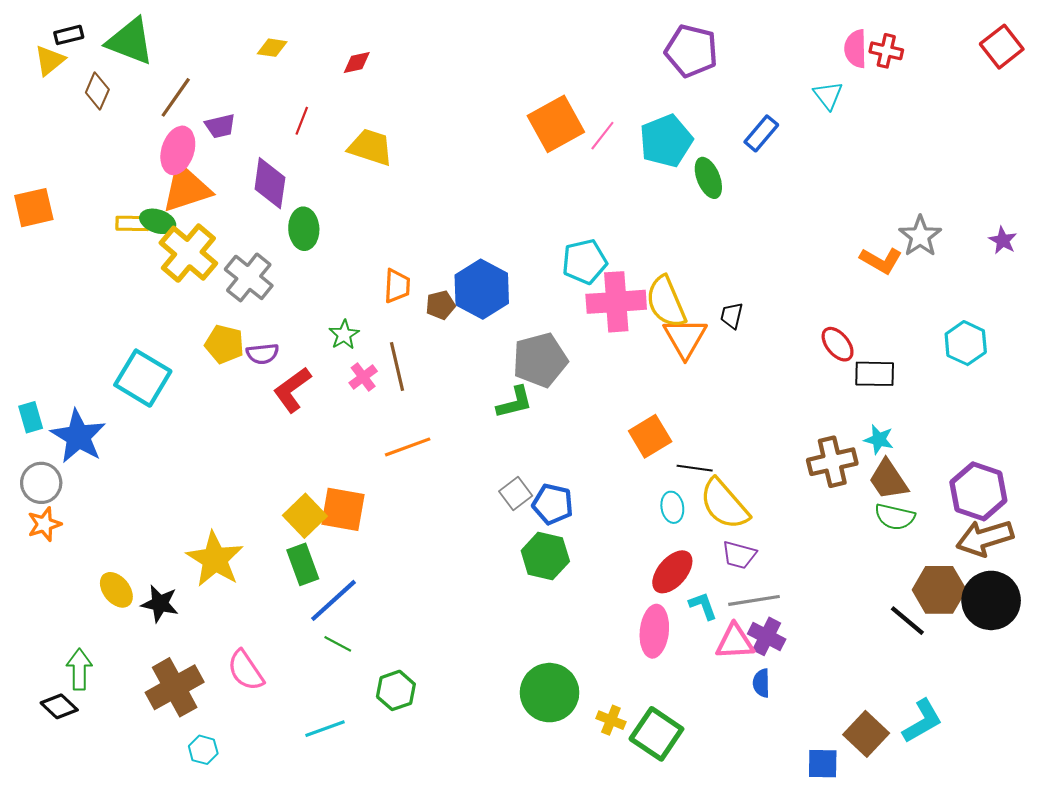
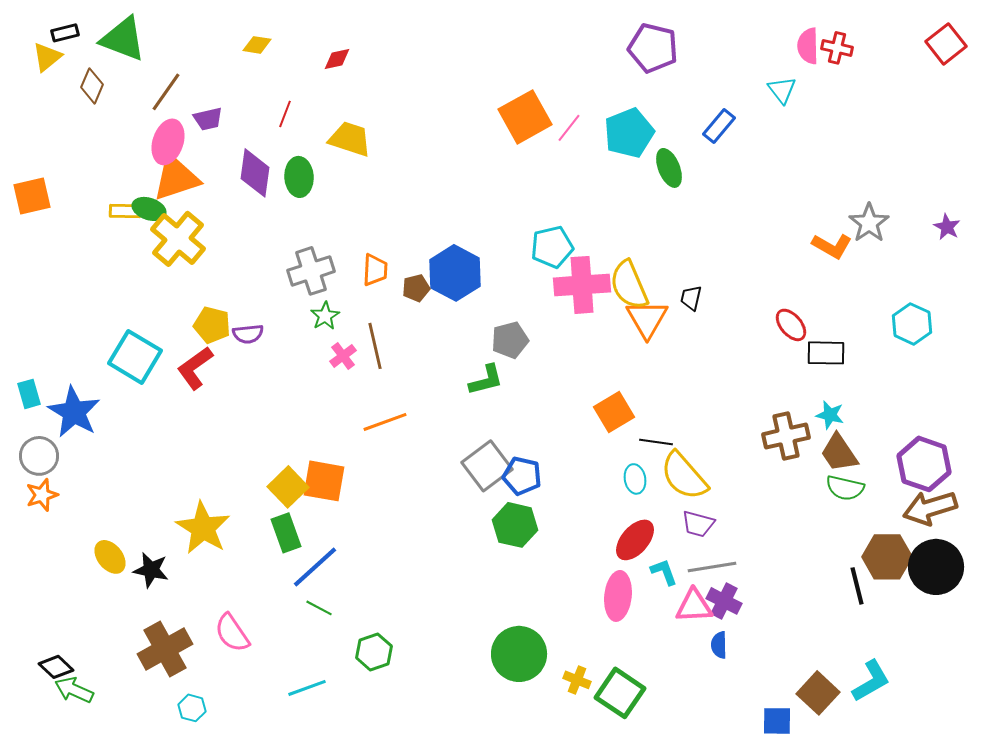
green ellipse: (304, 229) -> (299, 177), moved
gray cross: (249, 277) -> (311, 271), moved, turned 33
gray pentagon: (540, 360) -> (510, 340), size x0.7
red L-shape: (292, 390) -> (195, 368), moved
gray square: (516, 493) -> (487, 466), size x1.6
black line: (907, 621) -> (857, 586), turned 36
green arrow: (79, 669) -> (74, 690), moved, turned -66

